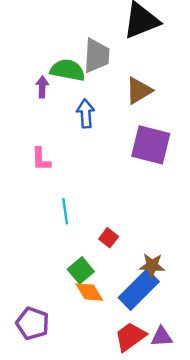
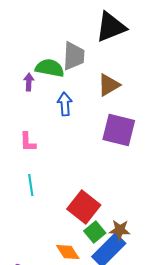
cyan line: (65, 211) -> (31, 185), moved
red square: (109, 238) -> (84, 207), size x2.0
green square: (81, 270) -> (95, 232), moved

